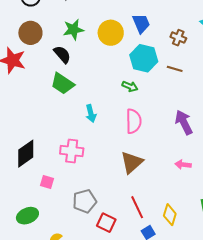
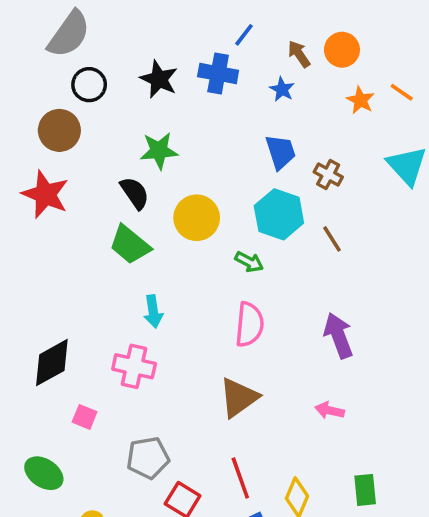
brown circle: (30, 33) -> (59, 130), moved
yellow circle: (111, 33) -> (197, 218), moved
brown cross: (178, 38) -> (328, 174), moved
brown line: (175, 69) -> (332, 239), turned 35
cyan arrow: (91, 113) -> (153, 311), moved
green ellipse: (27, 216) -> (44, 473), turned 50

